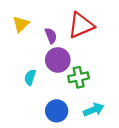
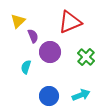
purple semicircle: (51, 36) -> (33, 36), moved
green cross: (79, 77) -> (86, 57), moved, turned -36

